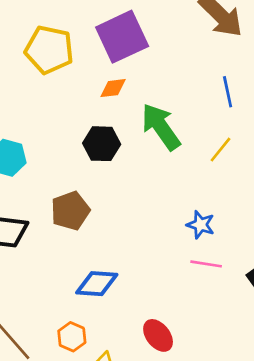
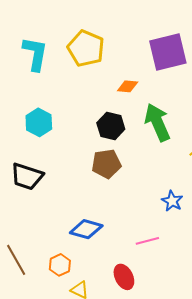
purple square: (122, 37) -> (168, 52), moved
brown pentagon: (70, 211) -> (106, 164), moved
pink line: (206, 264) -> (147, 241), moved, turned -35

